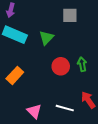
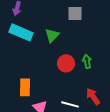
orange rectangle: (15, 75) -> (25, 87), moved, turned -42

